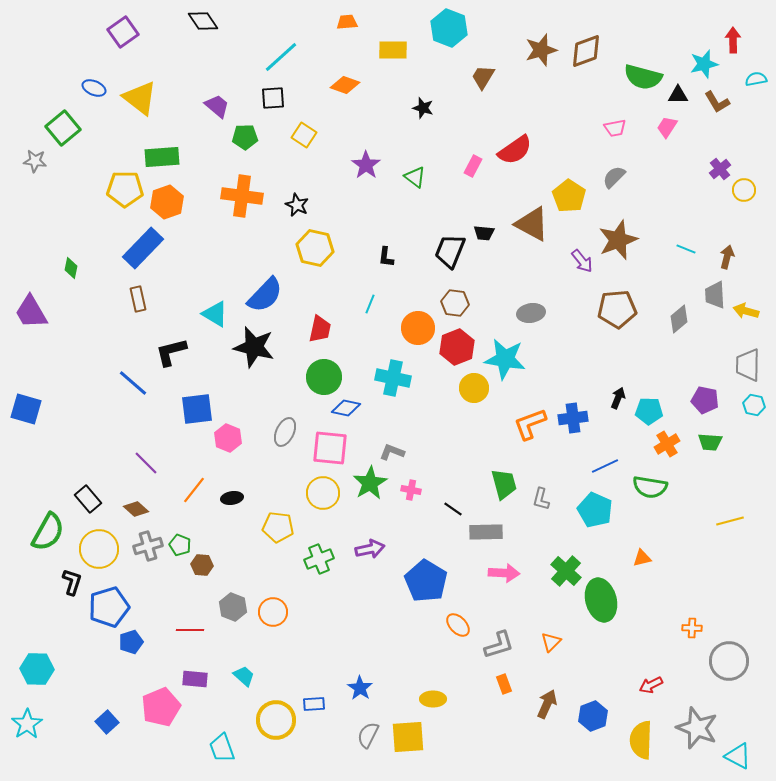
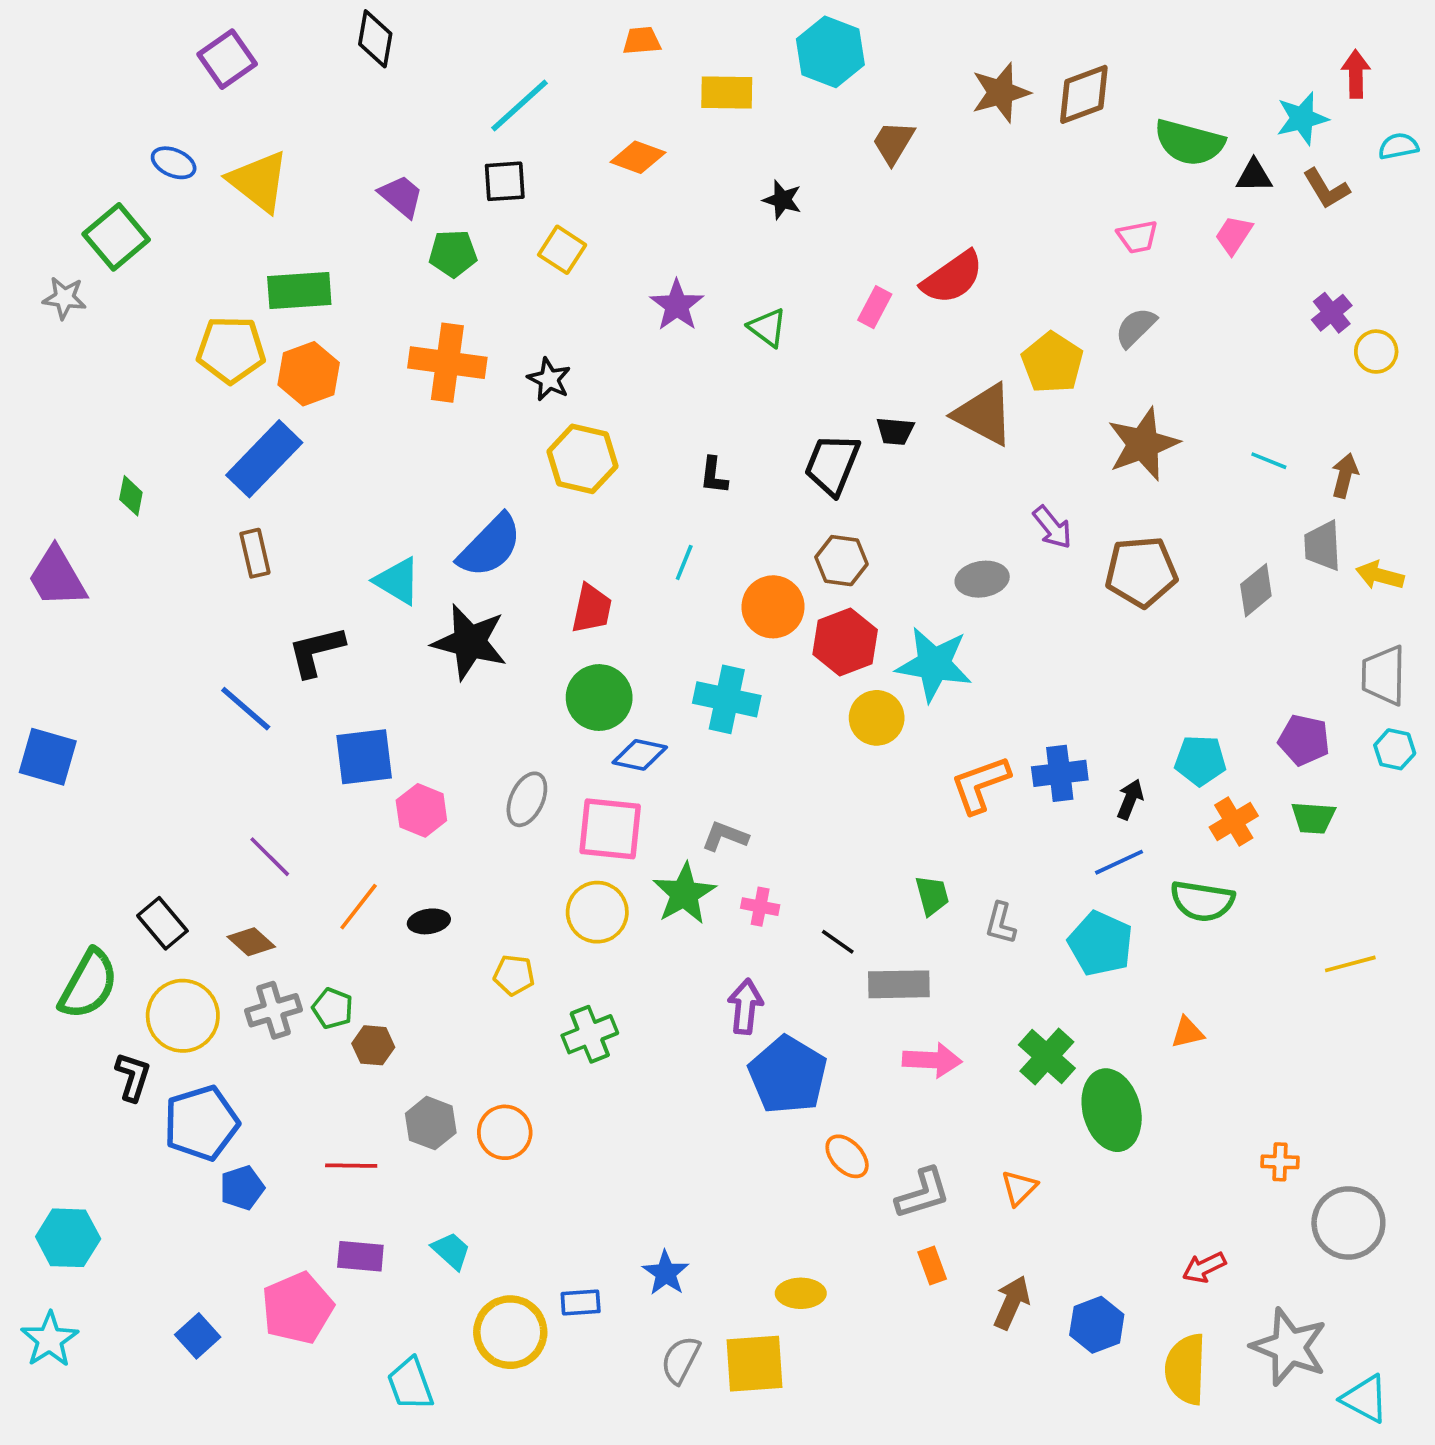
black diamond: (203, 21) -> (375, 39), turned 44
purple arrow: (582, 261) -> (1052, 527), moved
black arrow: (618, 398) -> (1130, 799), moved
green trapezoid: (504, 484) -> (932, 895), size x0.7
yellow pentagon: (278, 527) -> (514, 975), size x0.7
purple arrow: (370, 549) -> (745, 1007), moved, turned -72

